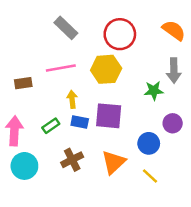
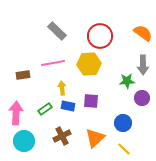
purple square: (109, 116) -> (91, 101), size x0.7
purple circle: (173, 123) -> (142, 98), moved

